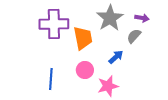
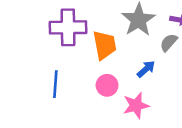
blue line: (51, 79) -> (55, 84), moved

